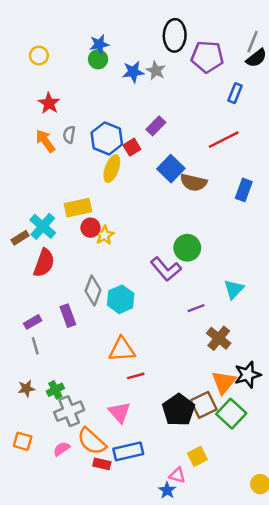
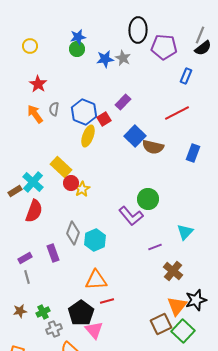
yellow rectangle: (78, 208) -> (61, 167), turned 55
black pentagon: (178, 410) -> (81, 313), moved
gray cross: (69, 411) -> (54, 329), size x0.7

